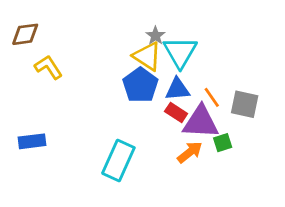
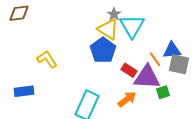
yellow L-shape: (48, 67) -> (47, 59), moved
blue triangle: (177, 89) -> (172, 50), moved
orange arrow: (190, 152) -> (127, 99), moved

